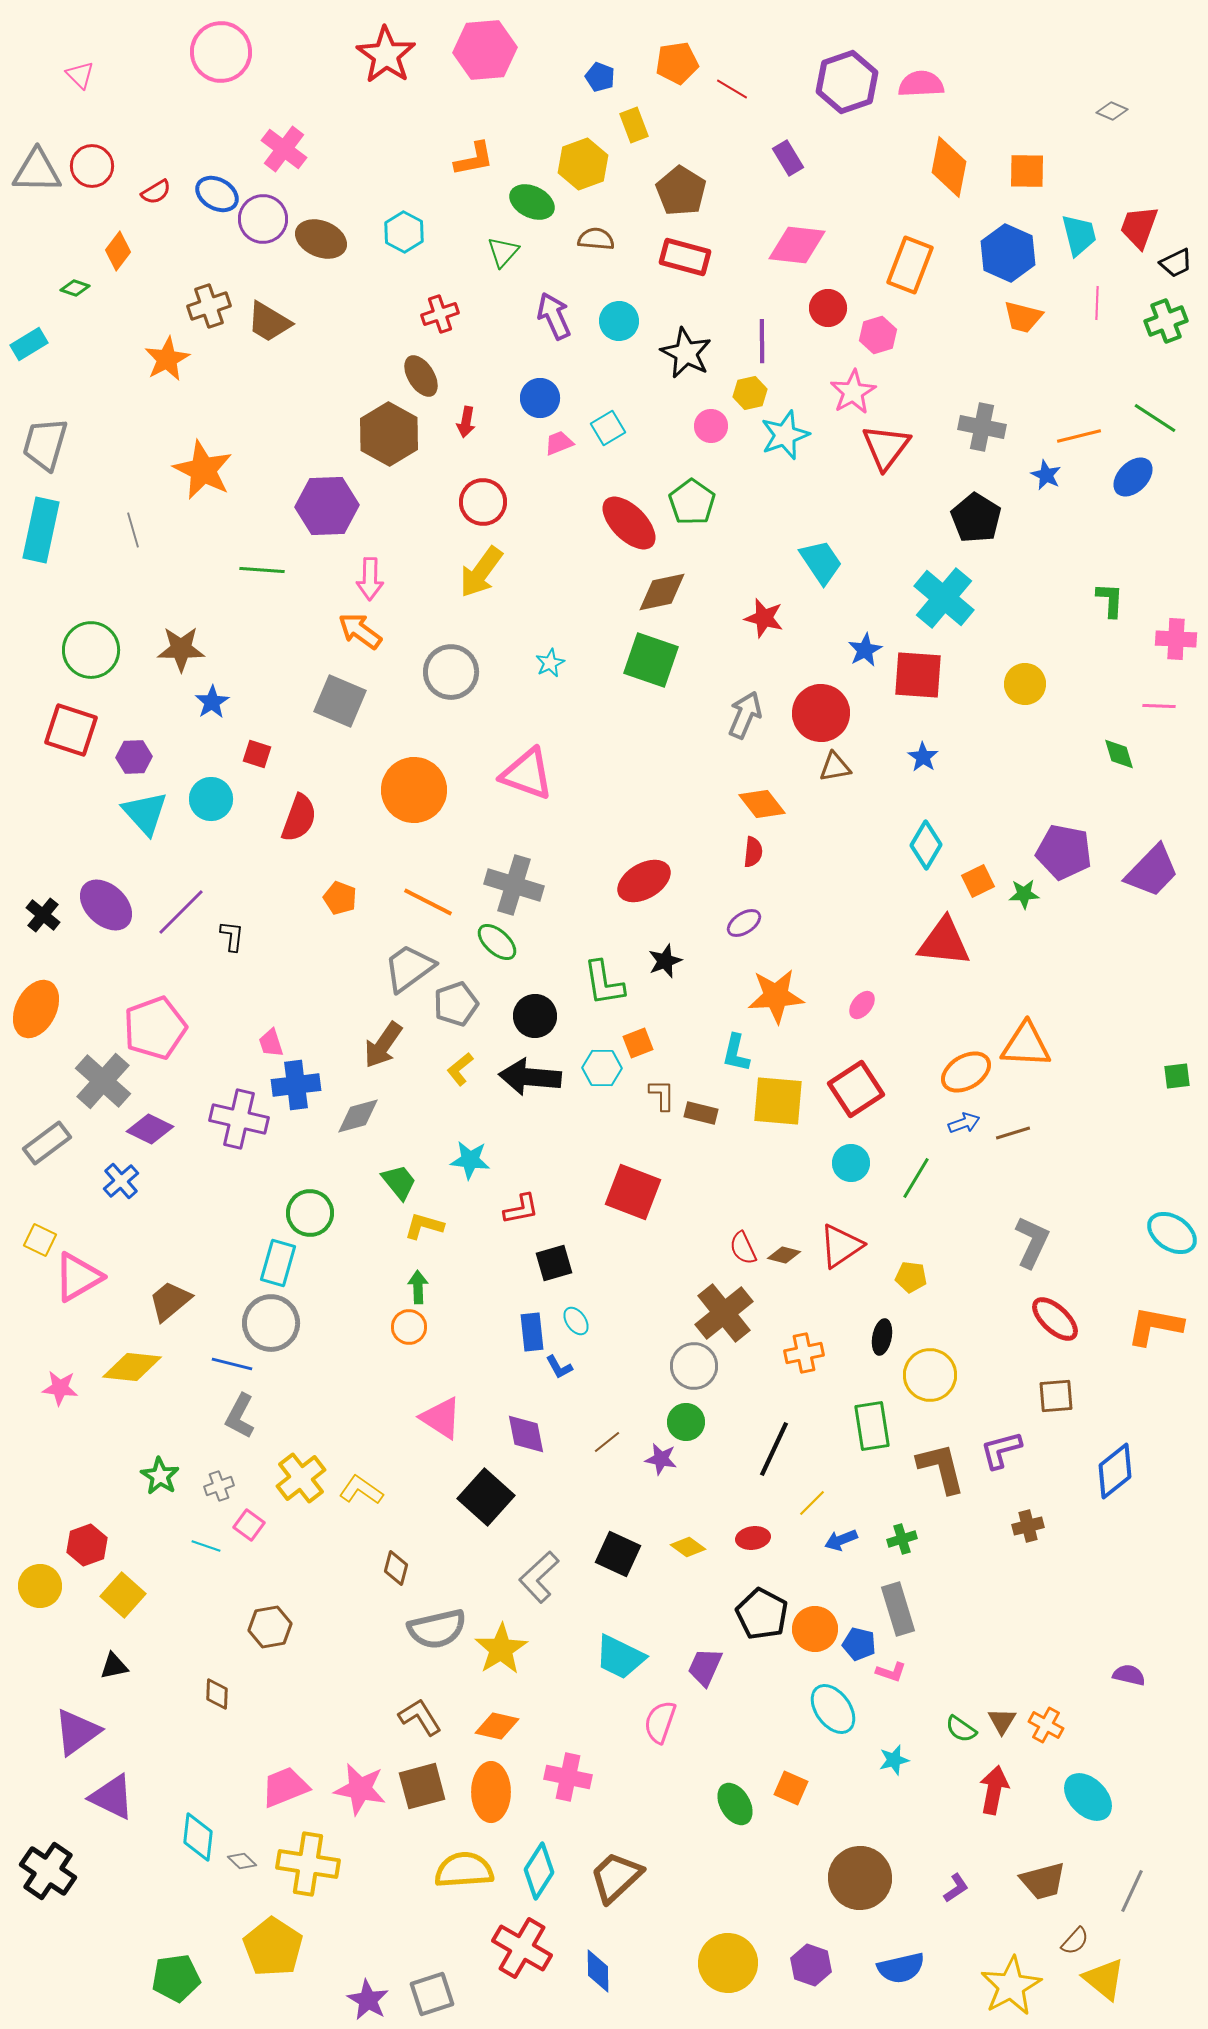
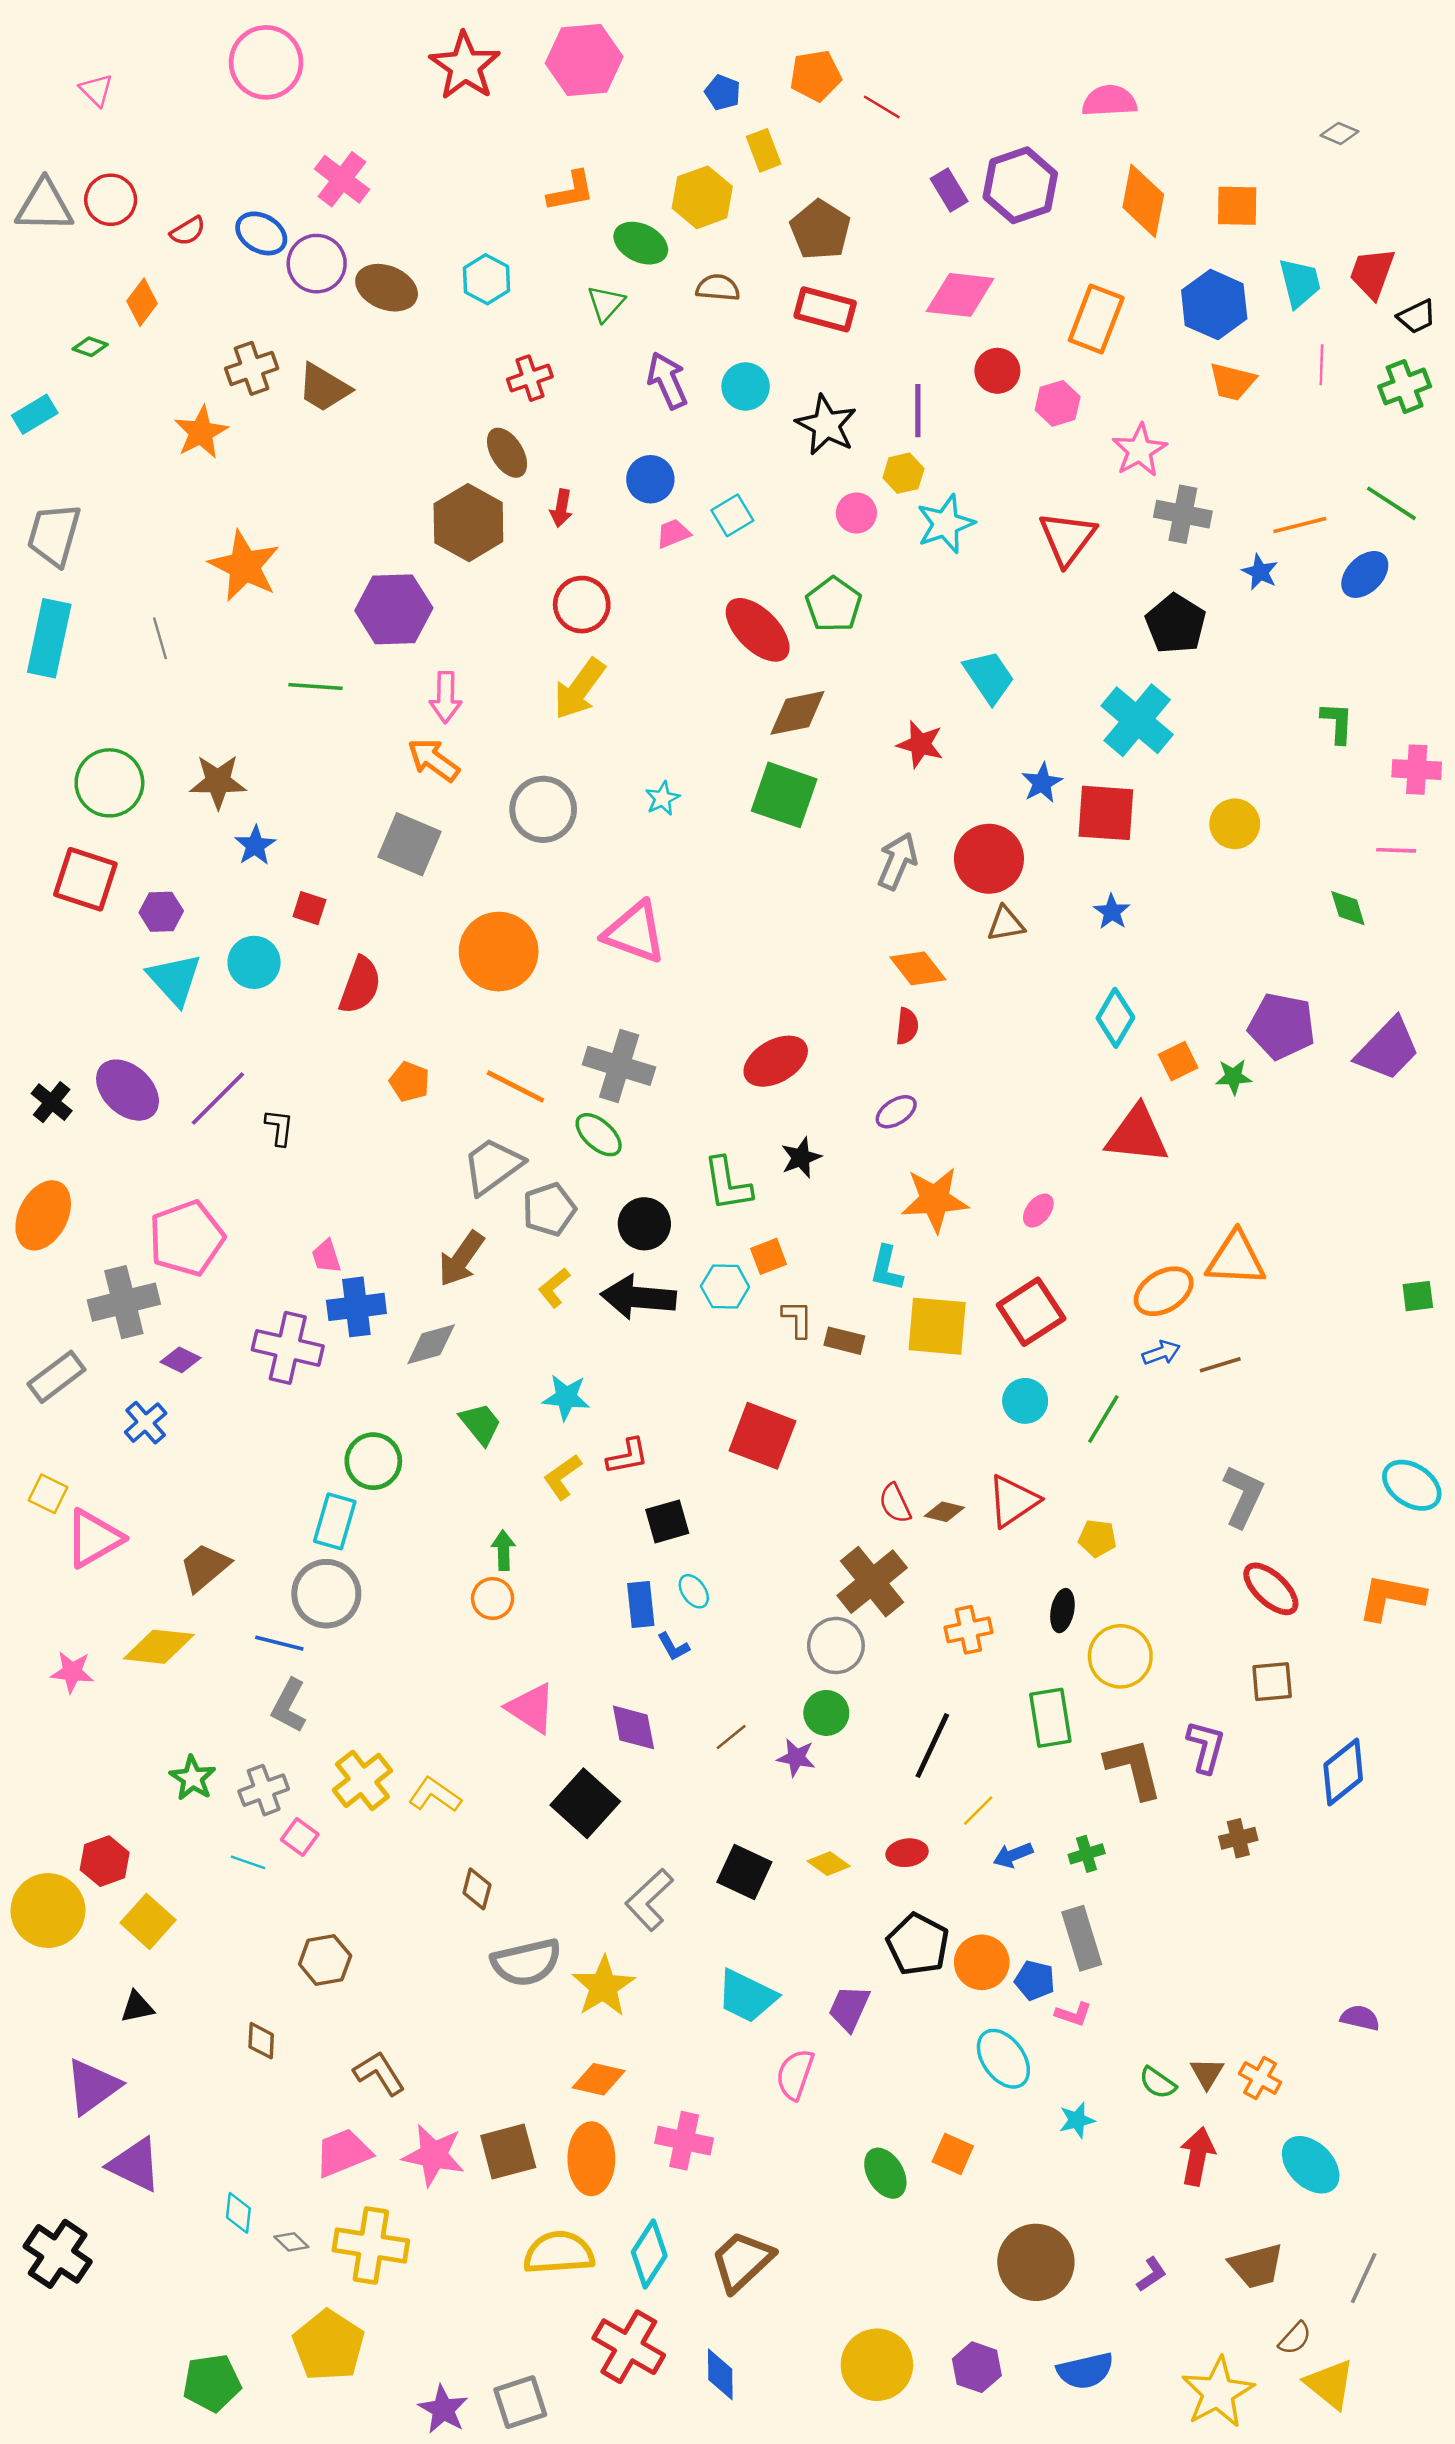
purple hexagon: (847, 82) -> (1020, 185), moved
pink star: (853, 392) -> (1140, 450), moved
gray cross: (103, 1081) -> (124, 1302), turned 34
purple diamond: (150, 1129) -> (181, 1360), size x0.7
yellow L-shape: (424, 1226) -> (562, 1477), moved, turned -51
purple L-shape: (1001, 1450) -> (1206, 1747), turned 120
gray cross: (219, 1486) -> (264, 1790), size x1.4
yellow circle: (40, 1586) -> (48, 1911), size x1.4
brown L-shape: (420, 1717) -> (379, 2073), moved
cyan diamond: (198, 1837) -> (238, 2213), size x0.7

